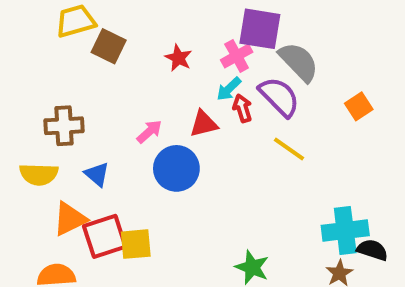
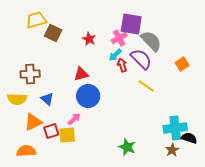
red triangle: (204, 124) -> (81, 74), moved
pink arrow: (149, 132) -> (74, 119), moved
red square: (105, 236) -> (51, 131), size x0.7

